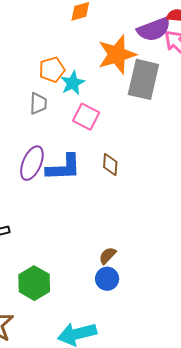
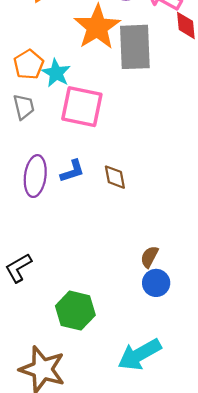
pink square: (86, 117) -> (82, 107), size x1.4
brown diamond: (110, 164) -> (115, 177), moved
blue L-shape: (64, 167) -> (72, 171), size x0.6

